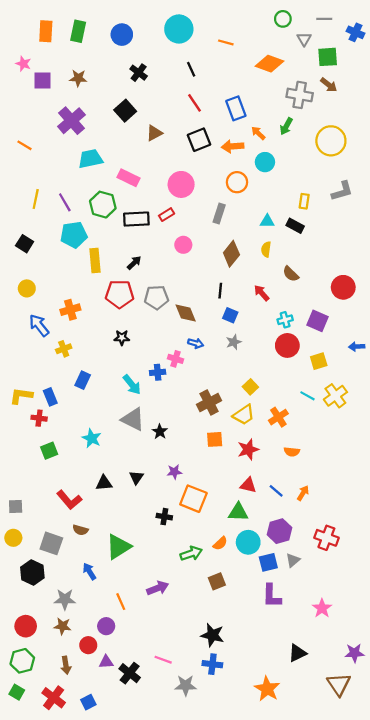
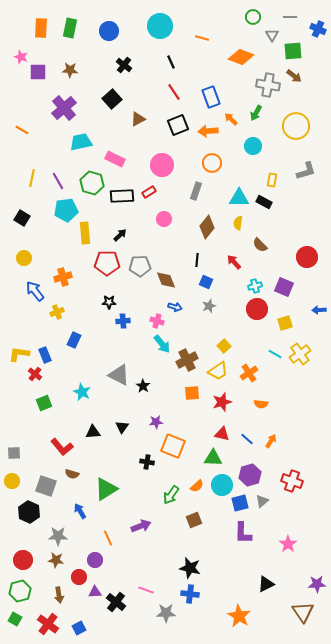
cyan circle: (265, 162) -> (253, 146), moved
cyan triangle: (267, 221) -> (239, 198), size x1.5
blue cross: (158, 372) -> (123, 321), moved
cyan arrow: (132, 385) -> (162, 344), moved
red cross: (39, 418) -> (35, 374), turned 32
green arrow: (191, 553) -> (171, 495), turned 144

